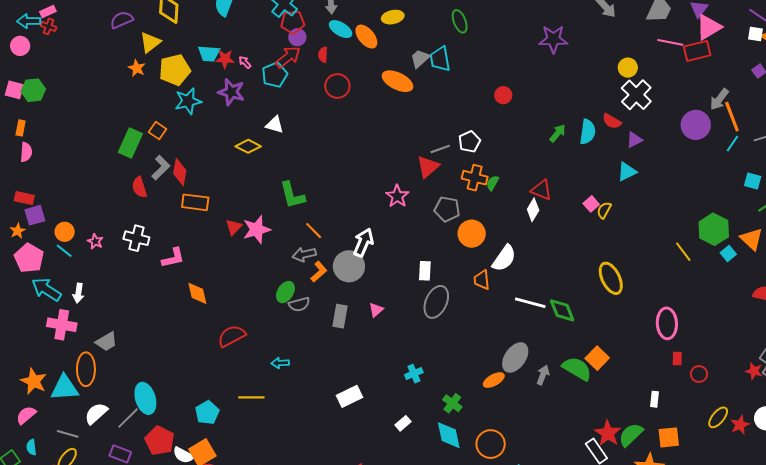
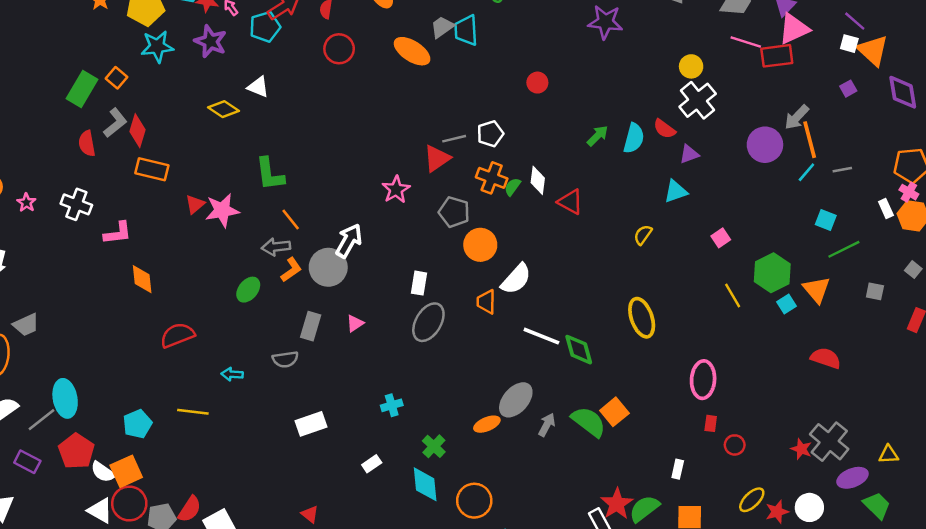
pink square: (591, 204) -> (721, 238), moved
white diamond: (533, 210) -> (538, 180), moved, turned -30
gray semicircle: (299, 304) -> (285, 359), moved

